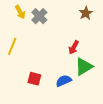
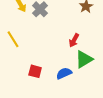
yellow line: (12, 46) -> (13, 39), turned -54

